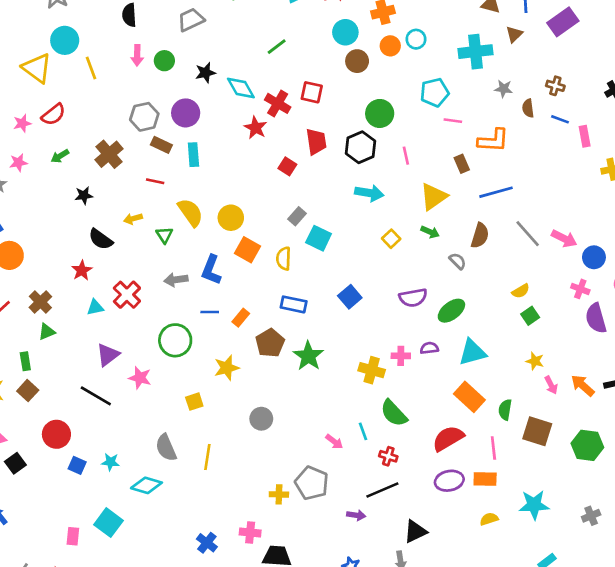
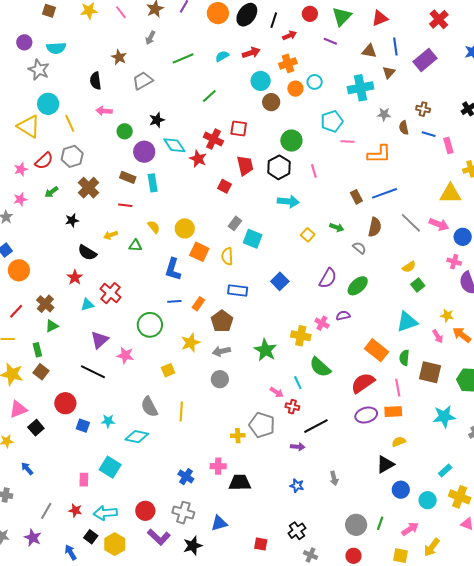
pink arrow: (137, 55) -> (104, 111), turned 98
green circle: (164, 61) -> (125, 131), moved
cyan diamond: (241, 88) -> (174, 145), moved
gray hexagon: (144, 117) -> (72, 156), moved
brown rectangle: (462, 164) -> (356, 197), moved
yellow triangle: (434, 197) -> (450, 194), moved, turned 40
yellow semicircle: (190, 212) -> (154, 227), size x0.6
green triangle: (164, 235) -> (135, 246), turned -48
gray arrow: (176, 280) -> (221, 351), moved
purple semicircle: (413, 298) -> (328, 278), turned -45
cyan triangle: (472, 352) -> (407, 322), moved
green star: (308, 356) -> (265, 350), moved
pink cross: (401, 356) -> (322, 323), turned 32
yellow star: (535, 361) -> (447, 316), moved
red cross: (388, 456) -> (292, 407), moved
cyan star: (534, 505) -> (444, 417), moved
black triangle: (415, 532) -> (385, 464), moved

